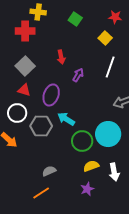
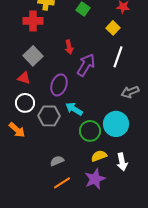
purple arrow: (78, 75) -> (86, 65), size x1.6
red triangle: (24, 90) -> (24, 78), moved
purple star: (87, 189) -> (95, 179), size x1.5
orange line: (41, 193) -> (62, 183), moved

